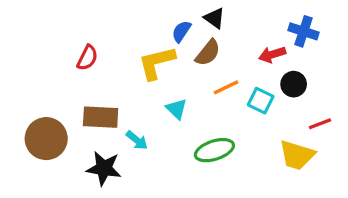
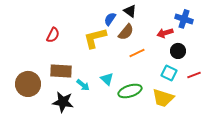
cyan square: (261, 101) -> (169, 73), moved
cyan triangle: (176, 109) -> (107, 79), moved
yellow trapezoid: (297, 155) -> (163, 98), moved

